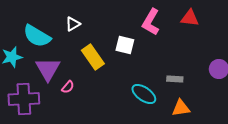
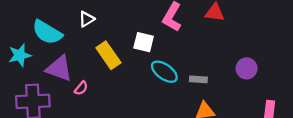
purple triangle: (48, 69) -> (59, 68), turned -40
cyan ellipse: (144, 94) -> (164, 72), moved

